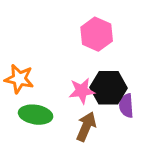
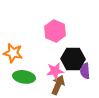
pink hexagon: (97, 34) -> (55, 31), moved
pink star: (82, 91) -> (55, 71), moved

